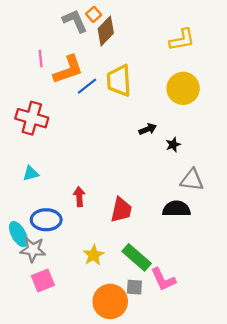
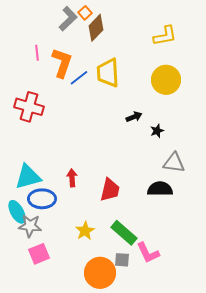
gray L-shape: (75, 21) -> (68, 19), turned 70
orange L-shape: (68, 70) -> (62, 63), turned -52
cyan triangle: (31, 173) -> (28, 177), moved, size x1.8

